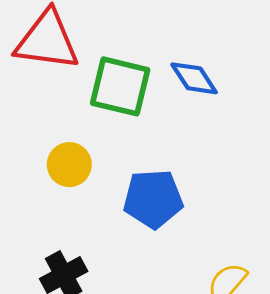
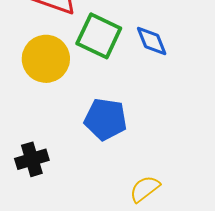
yellow circle: (69, 165) -> (46, 59), moved, size x1.5

